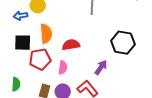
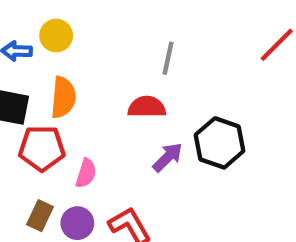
red semicircle: (71, 45) -> (147, 107), moved
purple arrow: (101, 67) -> (168, 157), moved

